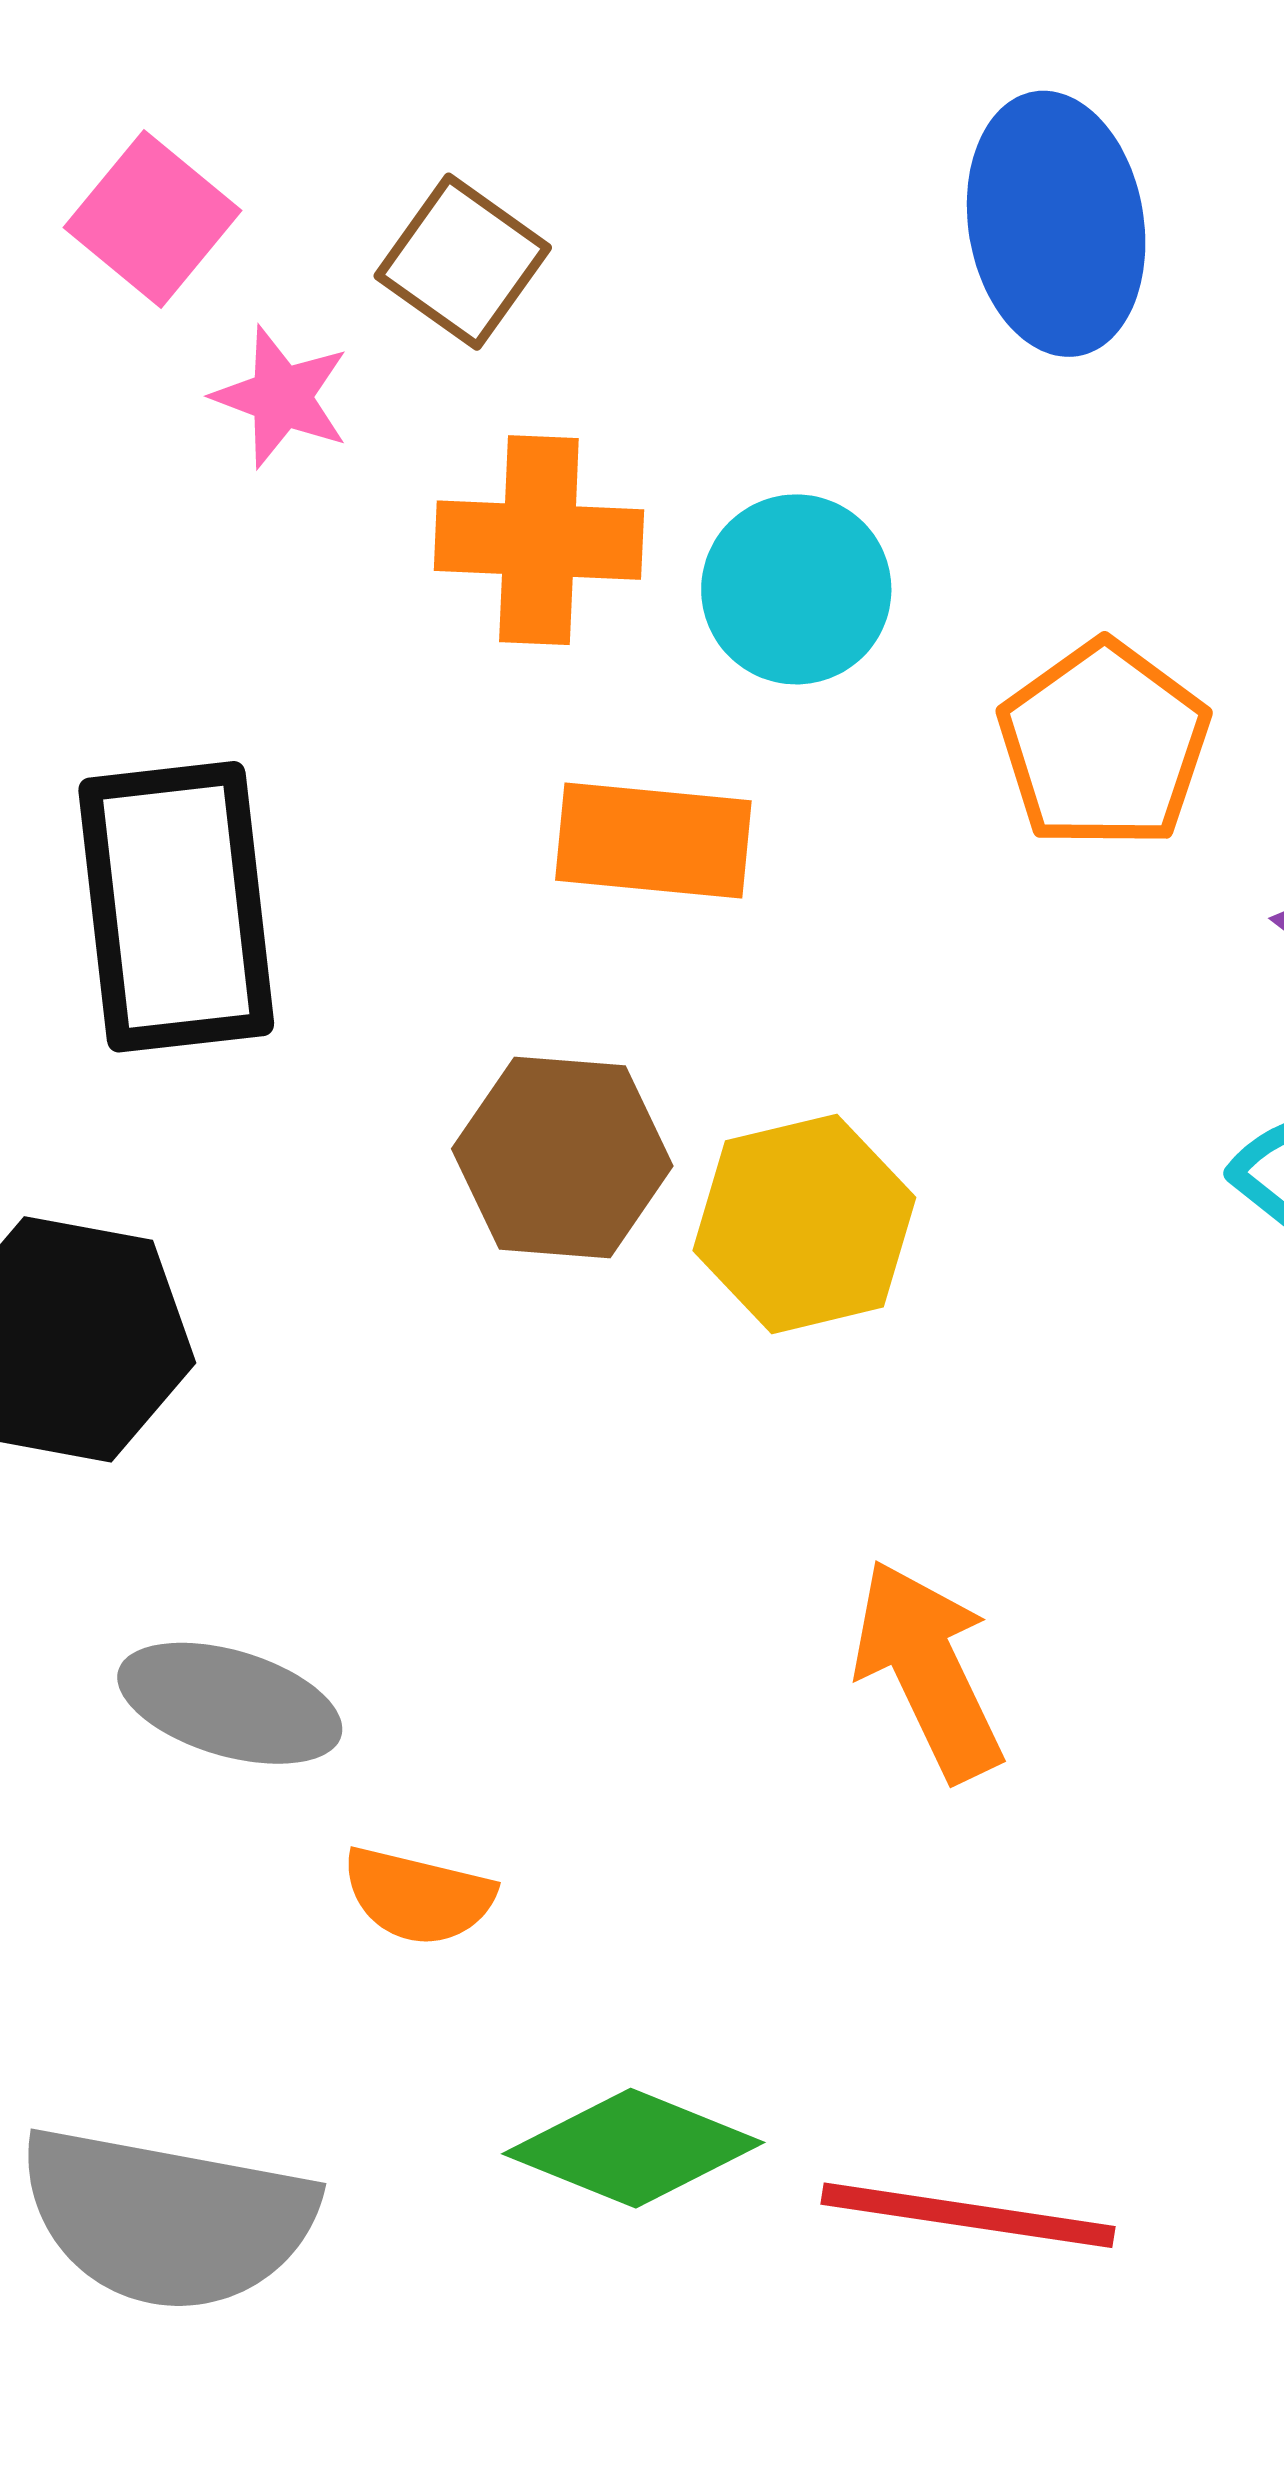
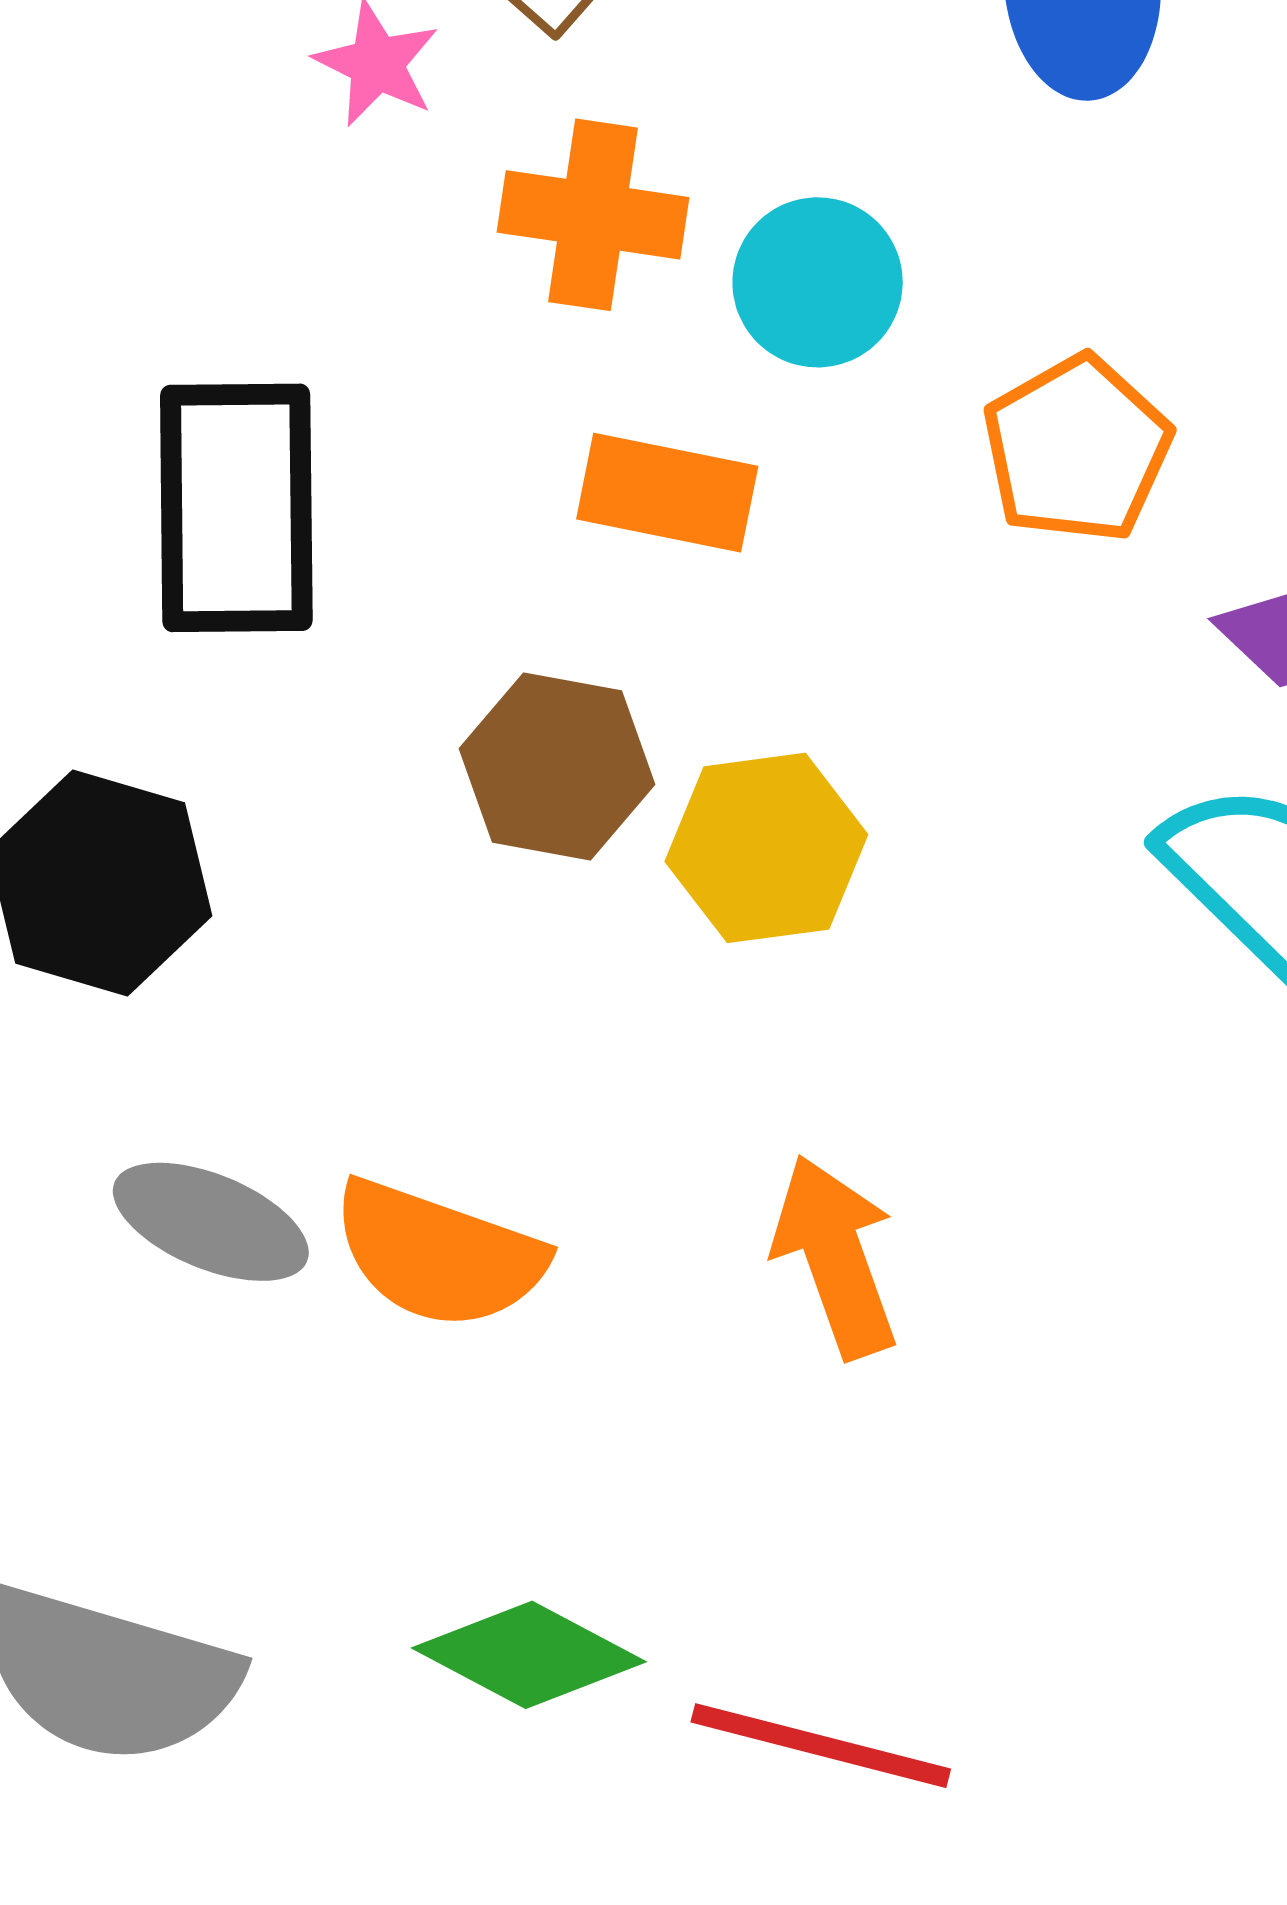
orange semicircle: (418, 1896) -> (438, 1254), moved, size x1.6

